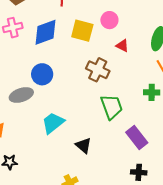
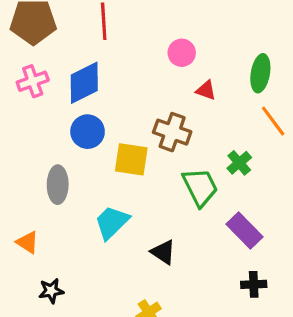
yellow square: (82, 31) -> (131, 159), moved
blue circle: (42, 74) -> (88, 132), moved
green cross: (152, 92) -> (239, 163), moved, turned -35
gray ellipse: (21, 95) -> (58, 185), turned -65

